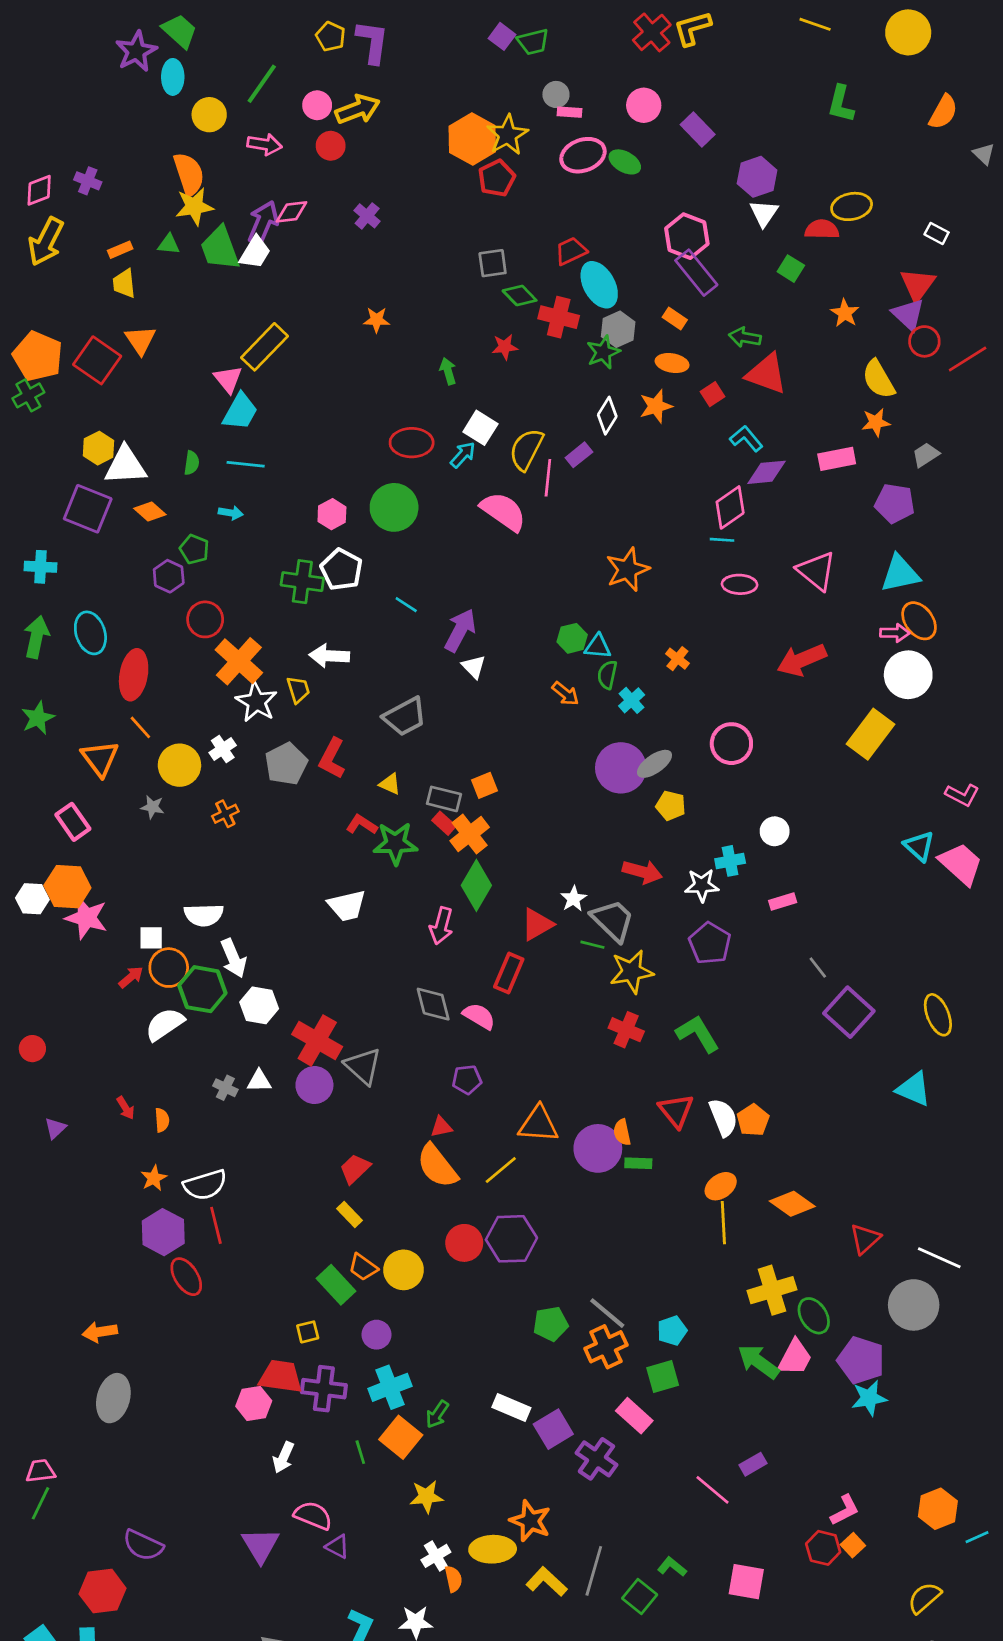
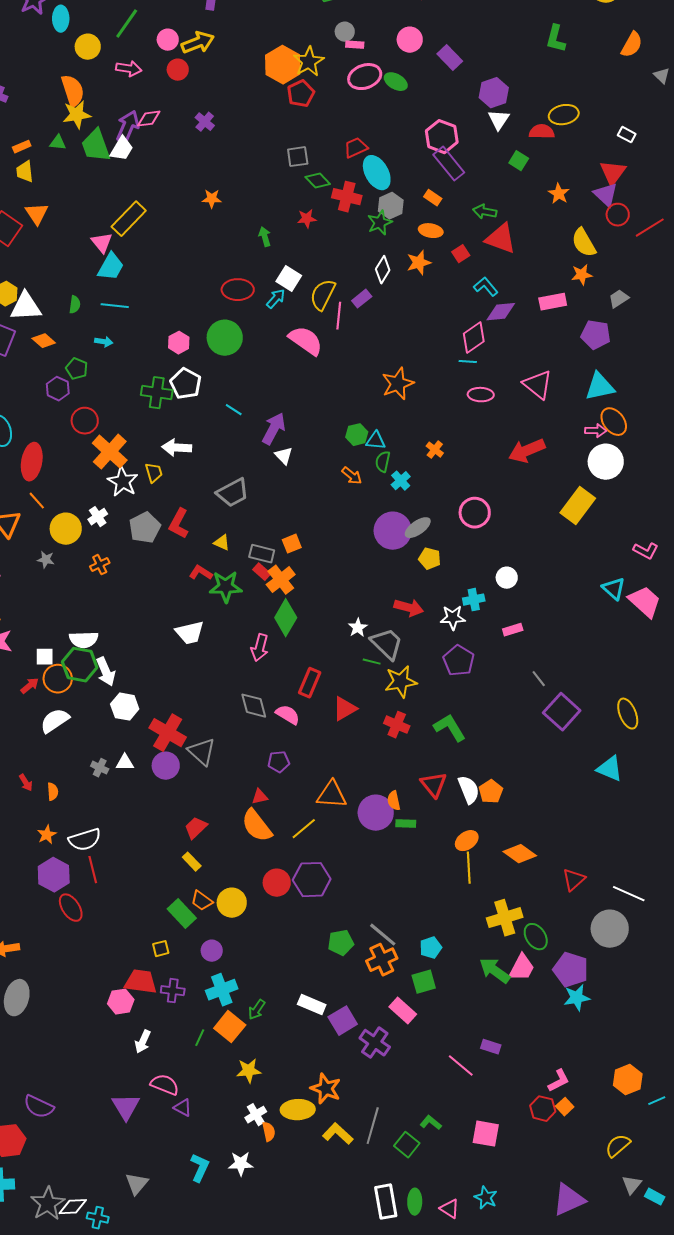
red triangle: (537, 924) -> (345, 709), moved
green hexagon: (202, 989) -> (80, 665), moved
purple cross: (324, 1389) -> (173, 991), size x0.7
green line: (360, 1452) -> (200, 1038), turned 42
purple rectangle: (753, 1464) -> (491, 1047), turned 48

